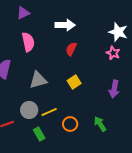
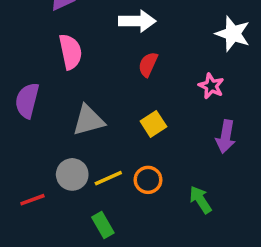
pink star: (113, 53) -> (211, 86), moved
orange circle: (70, 124) -> (148, 180), moved
green rectangle: (39, 134) -> (103, 225), moved

